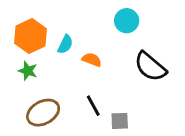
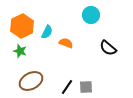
black semicircle: (150, 67) -> (108, 48), size x0.7
black line: (93, 106) -> (67, 87), moved, turned 63

